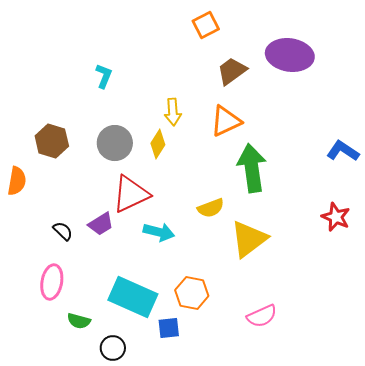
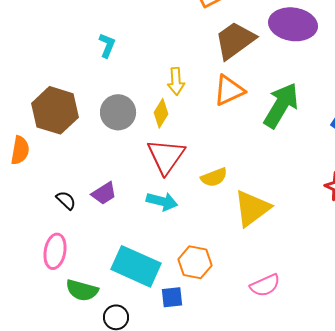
brown trapezoid: (232, 71) -> (235, 40), size x1.4
brown hexagon: (52, 141) -> (55, 110), size x1.4
green arrow: (252, 168) -> (281, 105), moved, turned 39
red triangle: (131, 194) -> (166, 156), moved, turned -30
green semicircle: (79, 321) -> (82, 290), size x1.4

